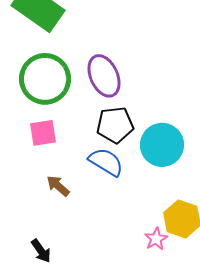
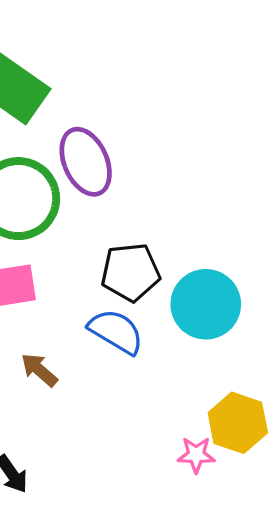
purple ellipse: (104, 76) -> (86, 162), moved
pink star: (156, 239) -> (196, 455), turned 30

